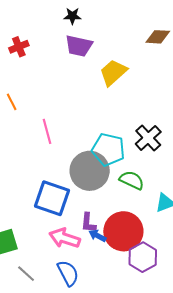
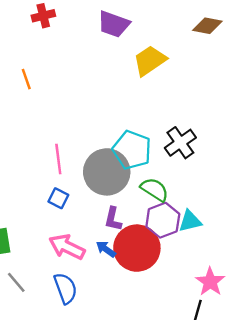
pink line: (47, 131) -> (58, 159), moved
blue square: (52, 198) -> (58, 198), size x0.5
purple L-shape: (88, 223) -> (113, 219), moved
purple hexagon: (143, 257) -> (163, 220), moved

